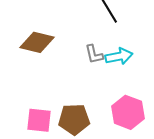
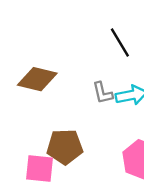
brown pentagon: (74, 119) -> (65, 147), moved

